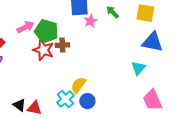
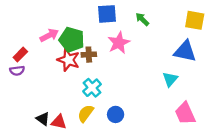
yellow square: (145, 13) -> (195, 20), moved
pink star: (90, 21) -> (119, 43), moved, size x1.5
yellow semicircle: (78, 85) -> (86, 113), moved
cyan cross: (65, 99) -> (92, 88), moved

